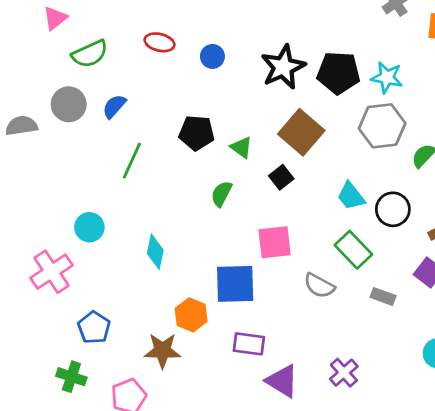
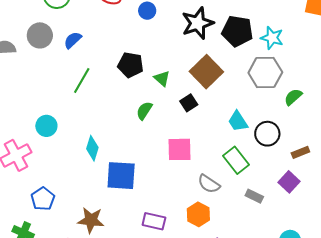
blue square: (235, 284) -> (121, 176), moved
orange hexagon: (191, 315) -> (198, 214), moved

